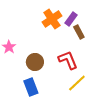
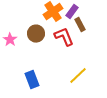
red L-shape: (68, 60) -> (64, 37), moved
brown circle: (35, 62) -> (36, 34), moved

